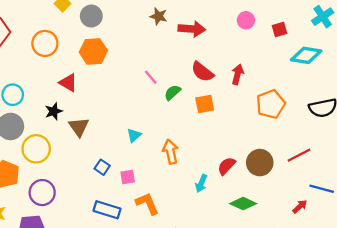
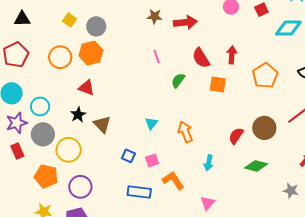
orange hexagon: (93, 51) -> (91, 53), moved
red semicircle: (202, 72) -> (201, 58), turned 30
pink line: (151, 77) -> (157, 56), moved, turned 32
orange square: (205, 104) -> (218, 84), moved, turned 30
cyan arrow: (201, 183) -> (209, 163), moved

